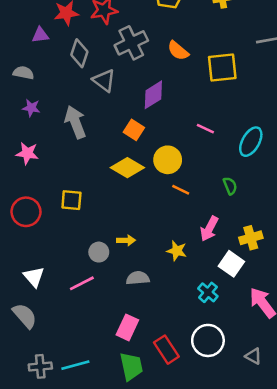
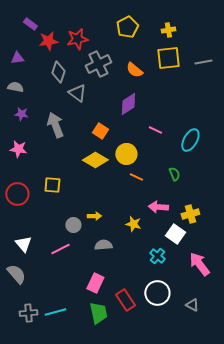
purple triangle: (40, 35) -> (17, 58), moved
yellow square: (222, 68) -> (168, 58), moved
purple diamond: (153, 95) -> (128, 104), moved
pink arrow: (209, 229) -> (158, 207), turned 66

